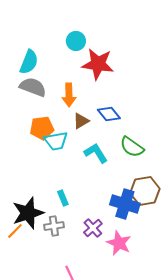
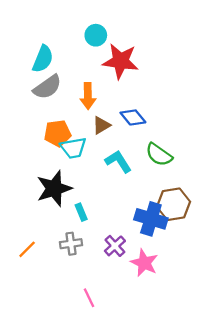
gray semicircle: (33, 87) -> (47, 87), turned 124
black star: (28, 213) -> (54, 188), moved

